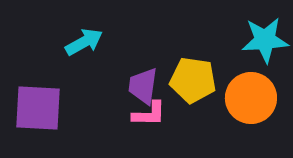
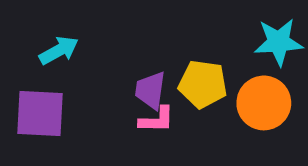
cyan arrow: (84, 42) -> (59, 50), moved

